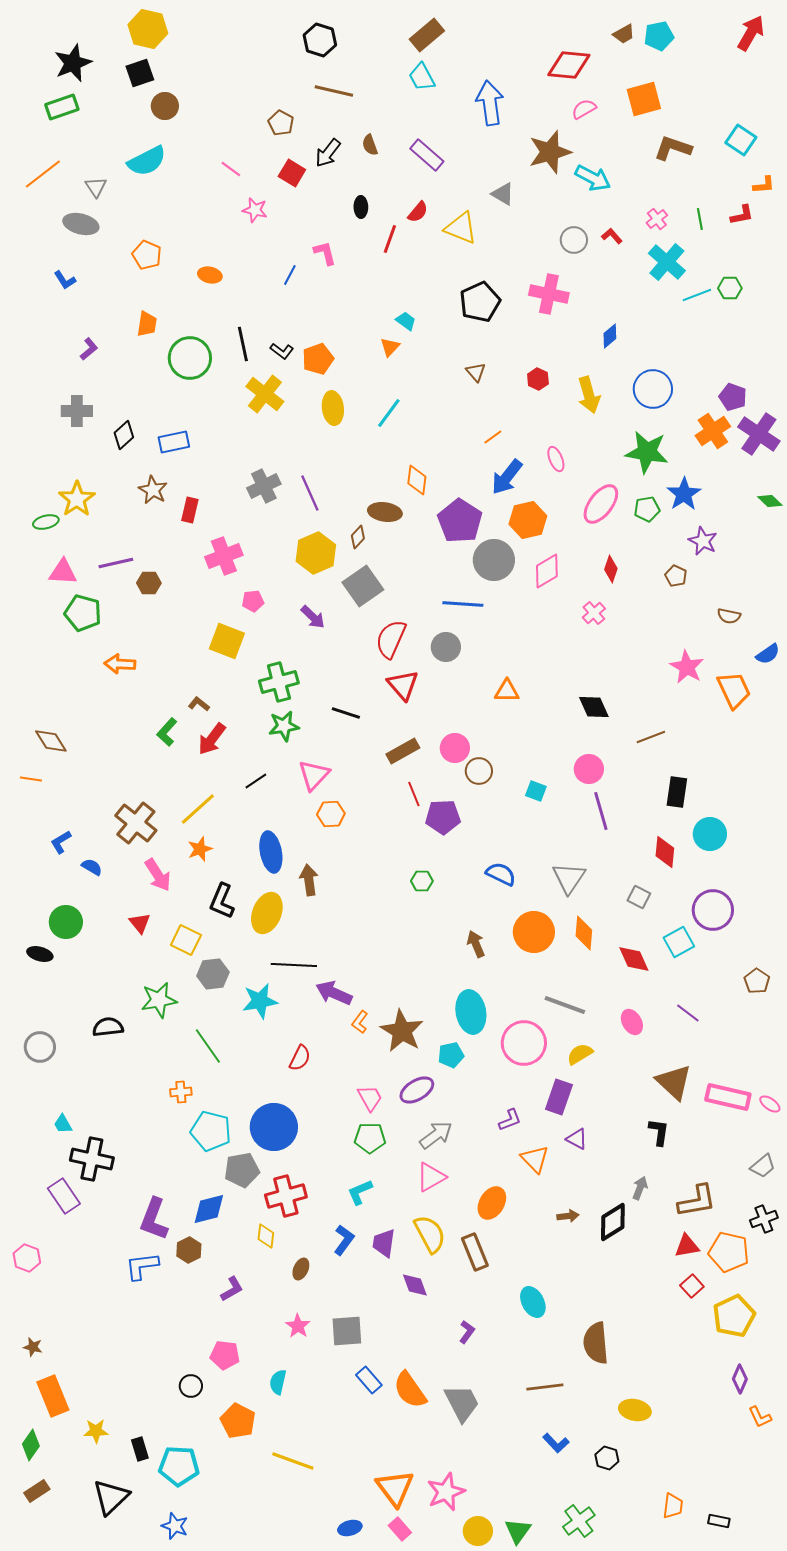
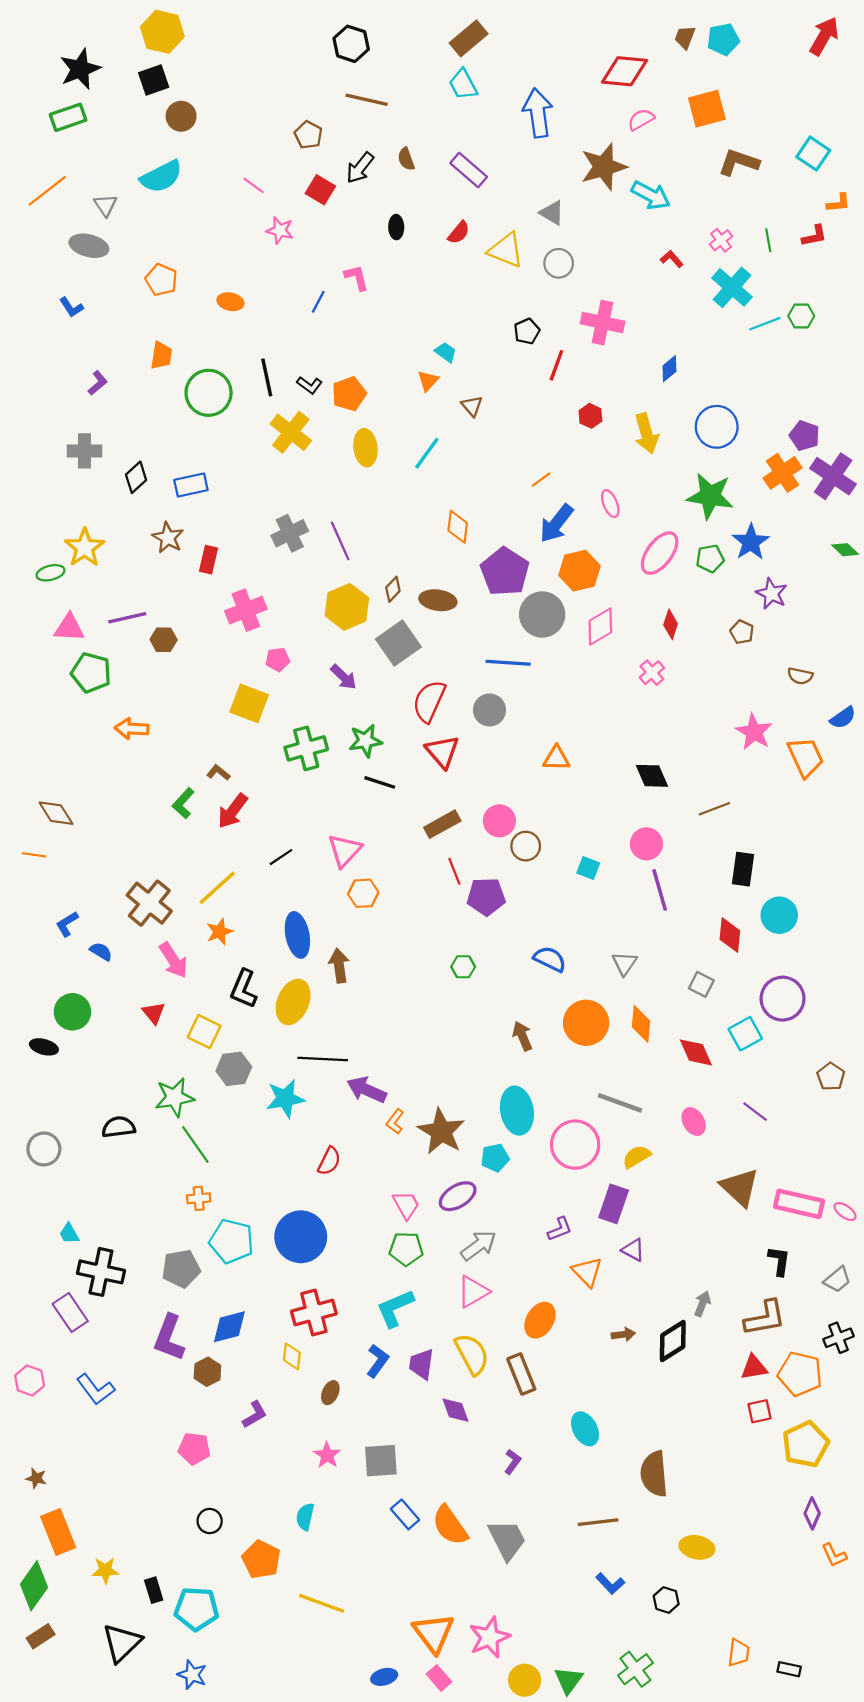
brown trapezoid: (624, 34) -> (685, 37), turned 140
red line: (390, 239) -> (556, 365), moved
gray circle: (574, 240) -> (559, 263), moved
black pentagon: (480, 302) -> (527, 331), size x0.6
brown triangle: (476, 372) -> (472, 406), moved
brown ellipse: (385, 512) -> (438, 600), moved
green star: (284, 726) -> (365, 741), moved
gray triangle: (569, 878) -> (624, 963), size x0.7
green line: (208, 1046) -> (195, 1145), moved
black L-shape: (659, 1132) -> (779, 1261), moved
gray pentagon: (242, 1170) -> (181, 1269), moved
cyan L-shape: (360, 1192) -> (395, 1308), size x1.4
blue L-shape: (142, 1266) -> (95, 1389), moved, turned -120
red square: (692, 1286) -> (759, 1411), turned 30
pink pentagon: (225, 1355) -> (194, 1449), moved
green diamond: (31, 1445) -> (34, 1586), size x1.4

